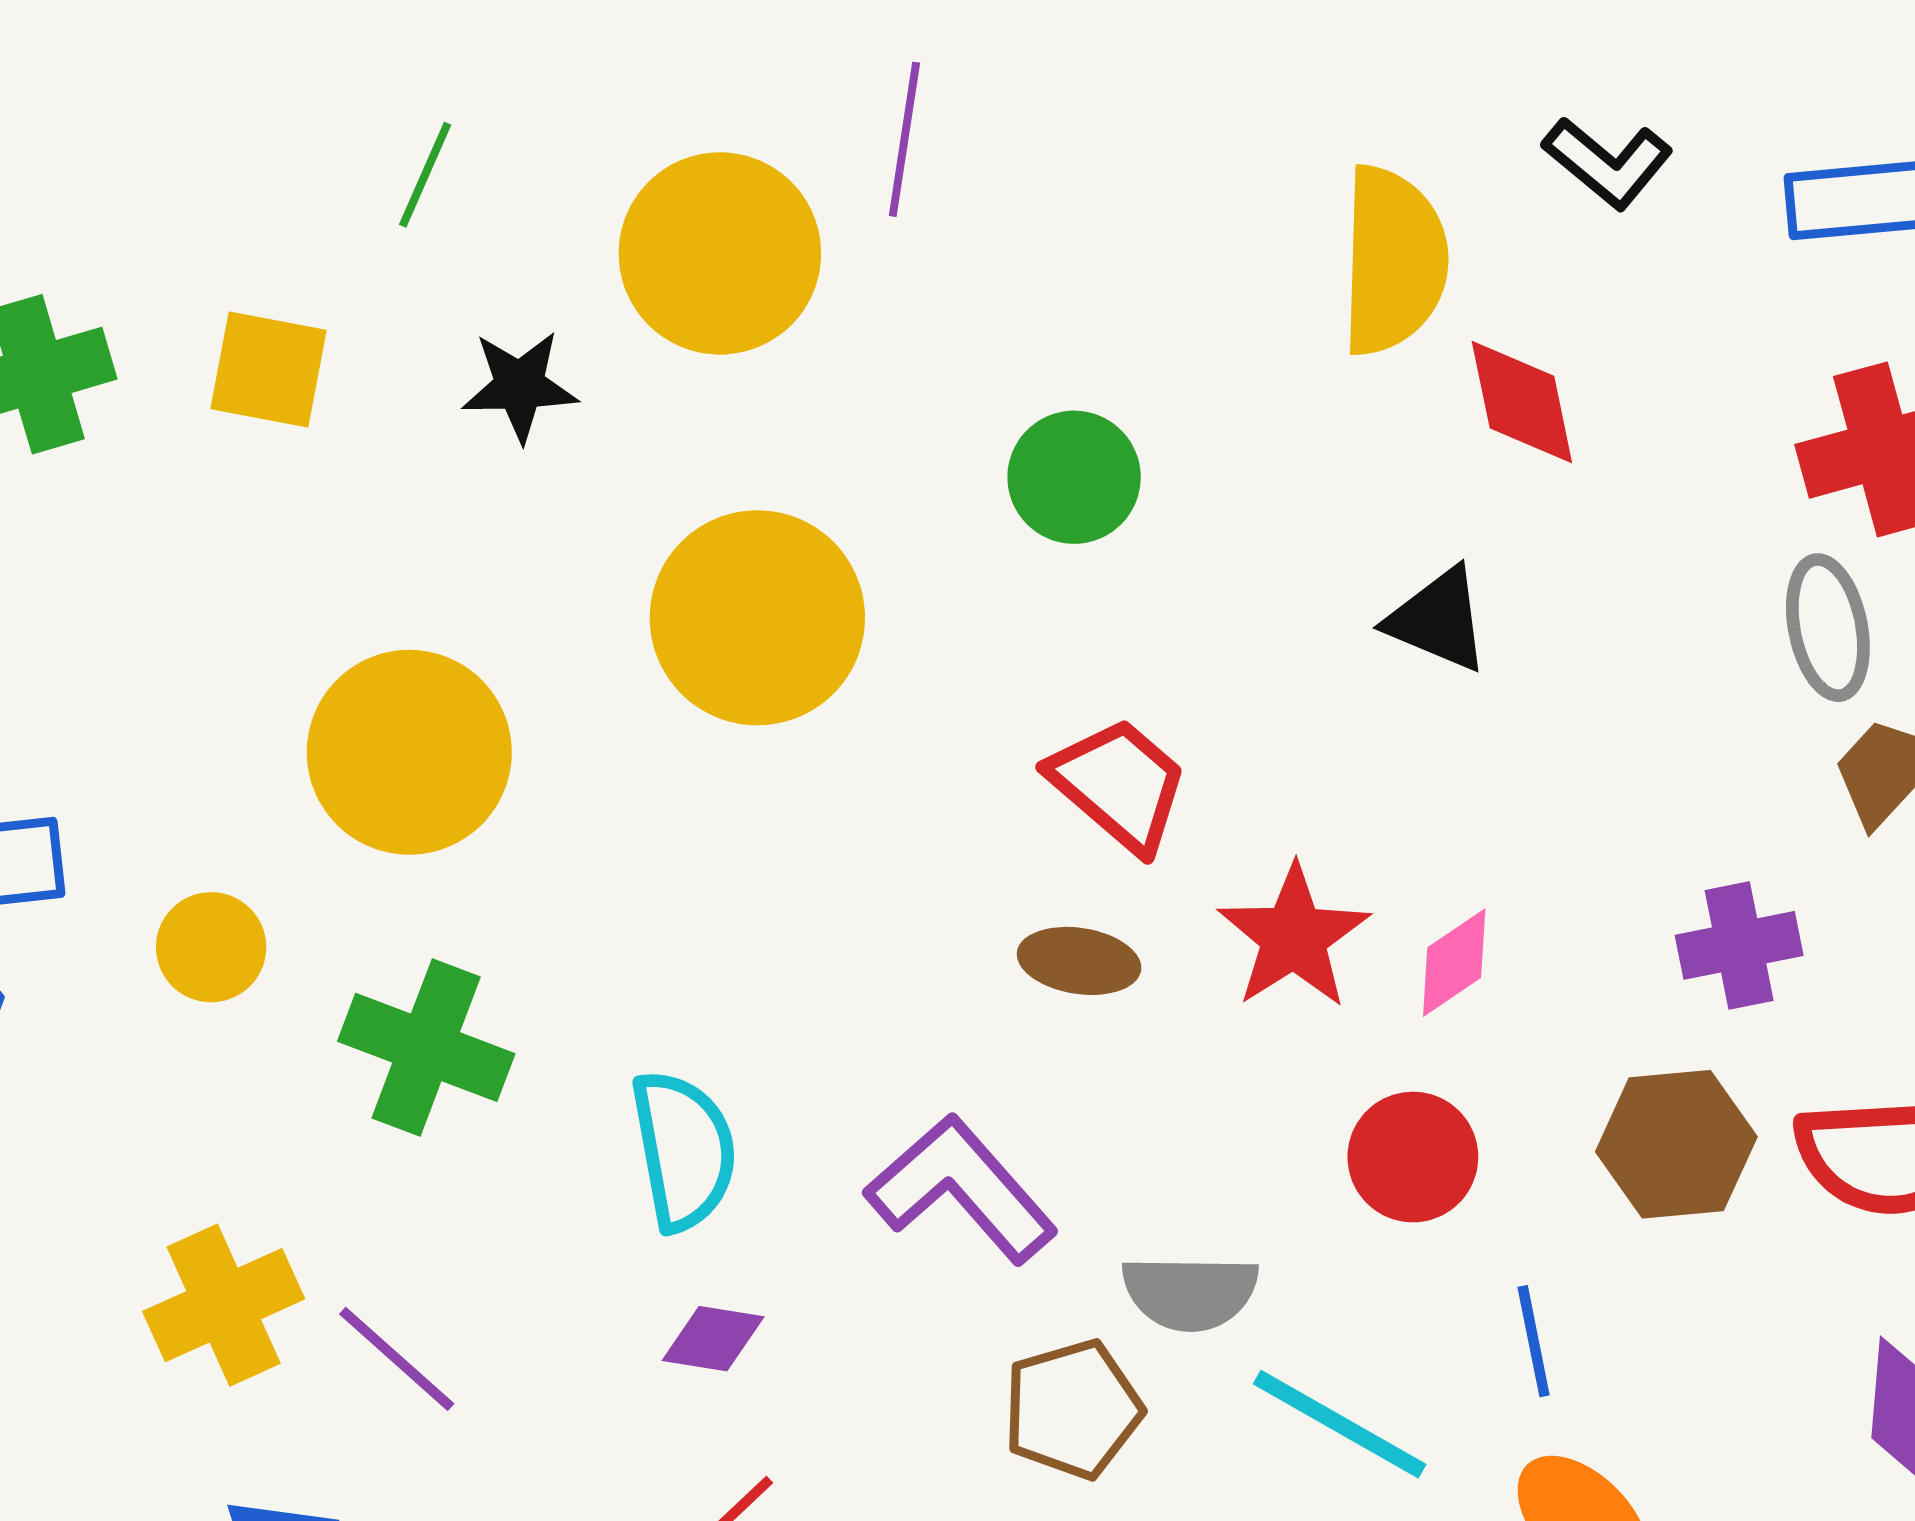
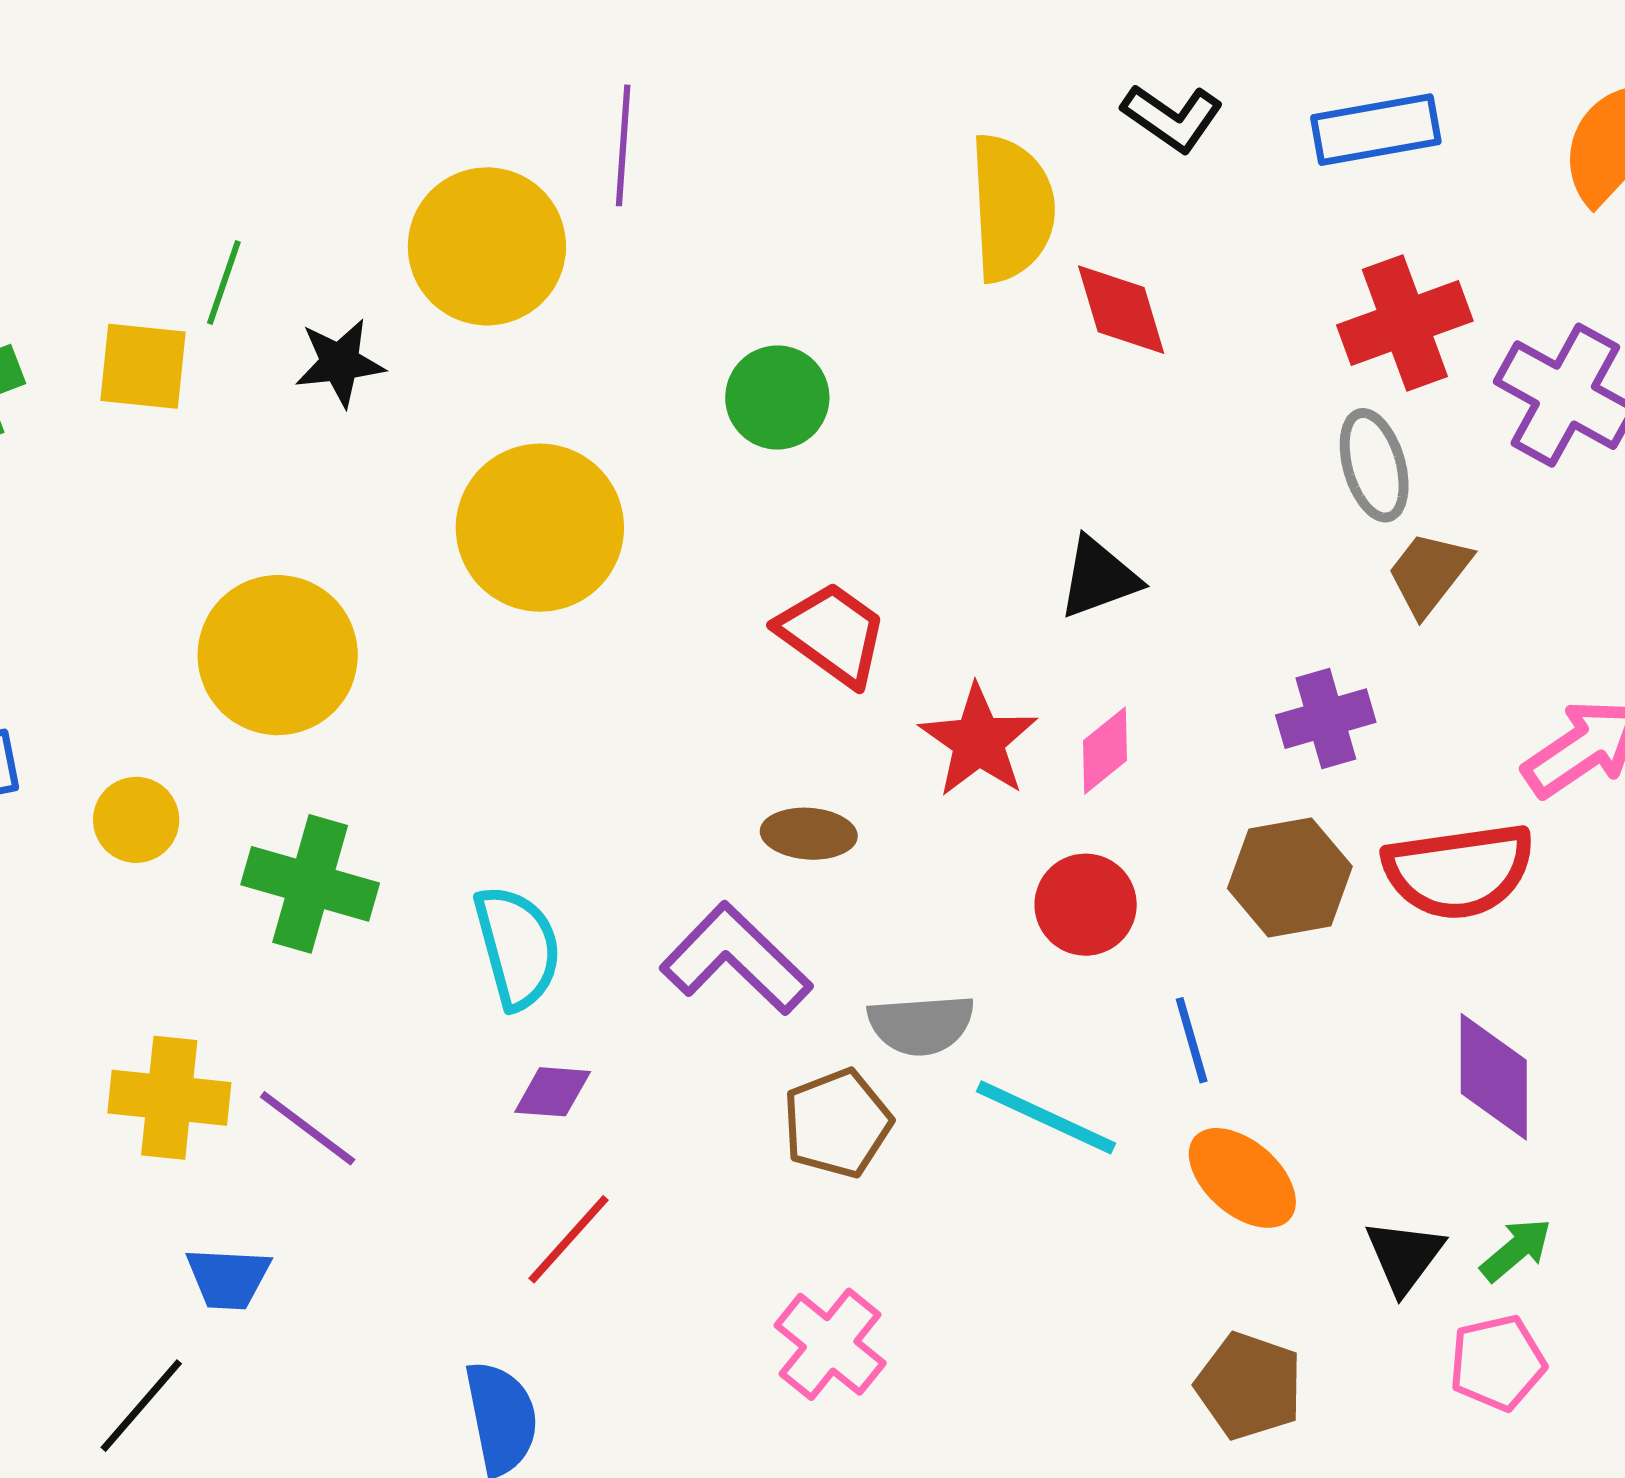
green line: (425, 175) -> (224, 283), moved
black triangle: (1438, 620) -> (1099, 578), moved, turned -38
brown ellipse: (1079, 961) -> (809, 834), moved
yellow cross: (224, 1305) -> (169, 1098), turned 35

